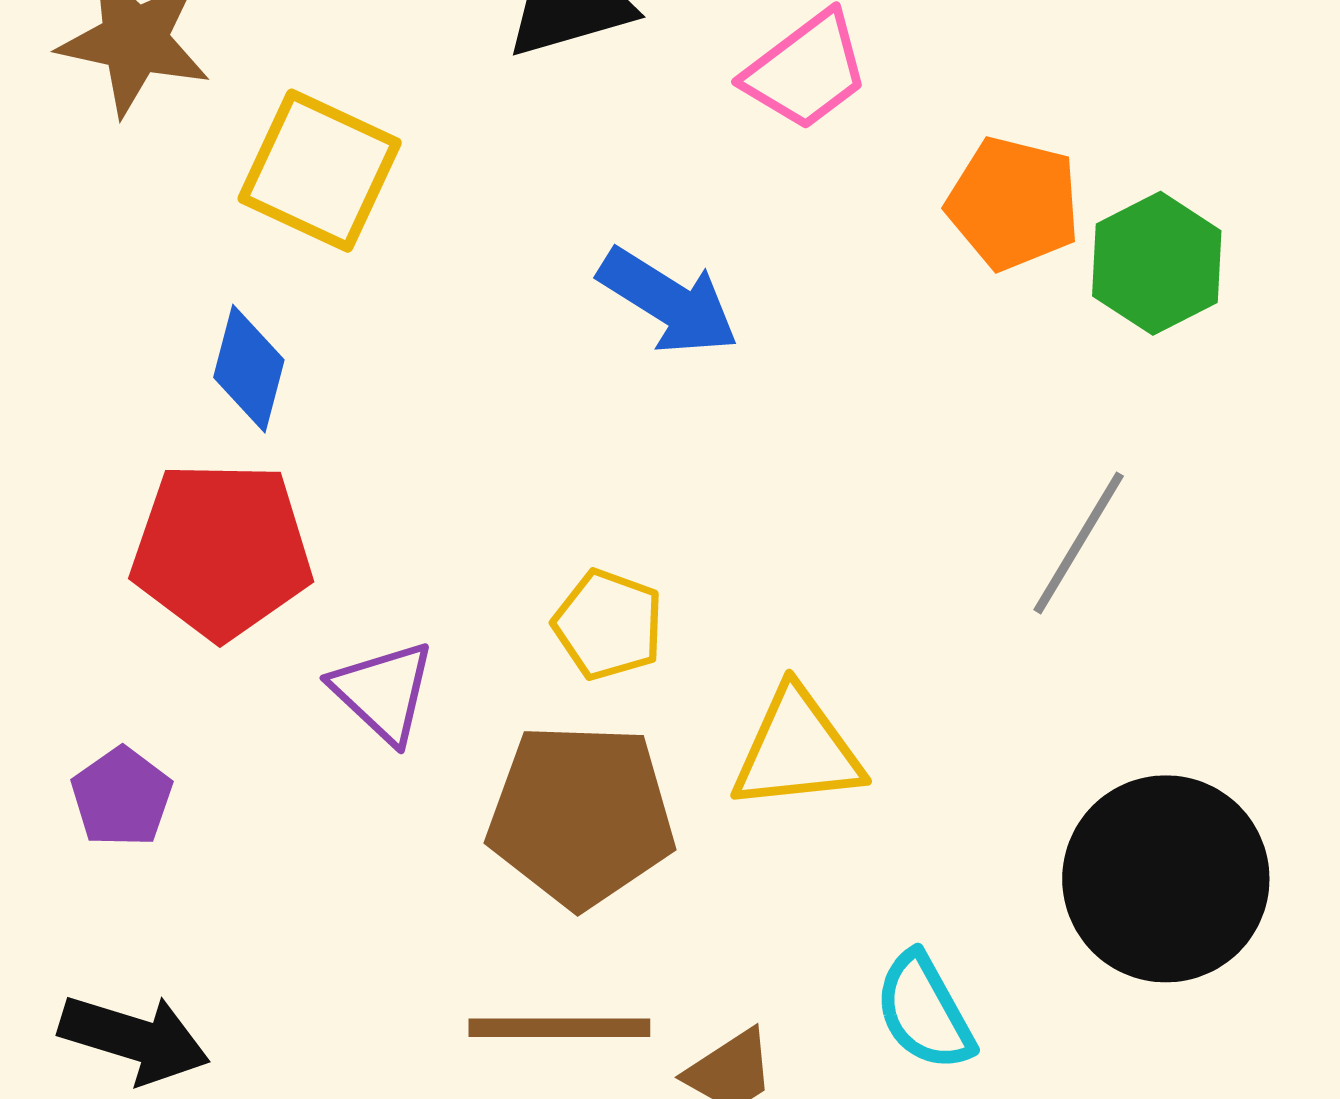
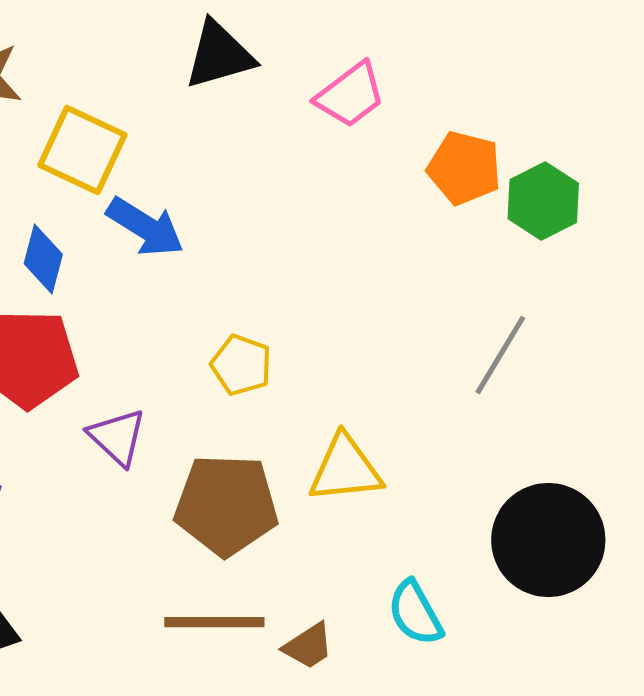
blue arrow: (668, 301) -> (145, 227), moved
yellow pentagon: (608, 625) -> (241, 365), moved

